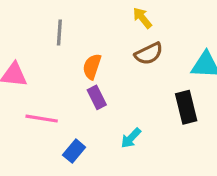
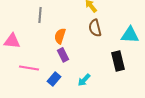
brown semicircle: (149, 54) -> (95, 28), turned 102
blue rectangle: (74, 151) -> (54, 79), moved

